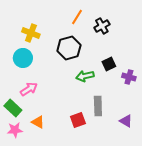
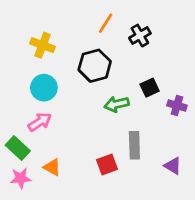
cyan circle: (23, 58) -> (44, 88), moved

